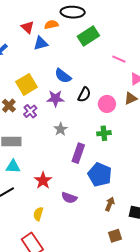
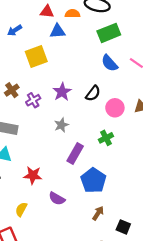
red triangle: (28, 27) -> (47, 12), turned -48
blue semicircle: (63, 76) -> (110, 63), moved
yellow square: (26, 84) -> (36, 57), moved
purple star: (55, 98) -> (62, 92), turned 30
green cross: (104, 133) -> (106, 138), turned -32
red star: (43, 180) -> (33, 175), turned 30

